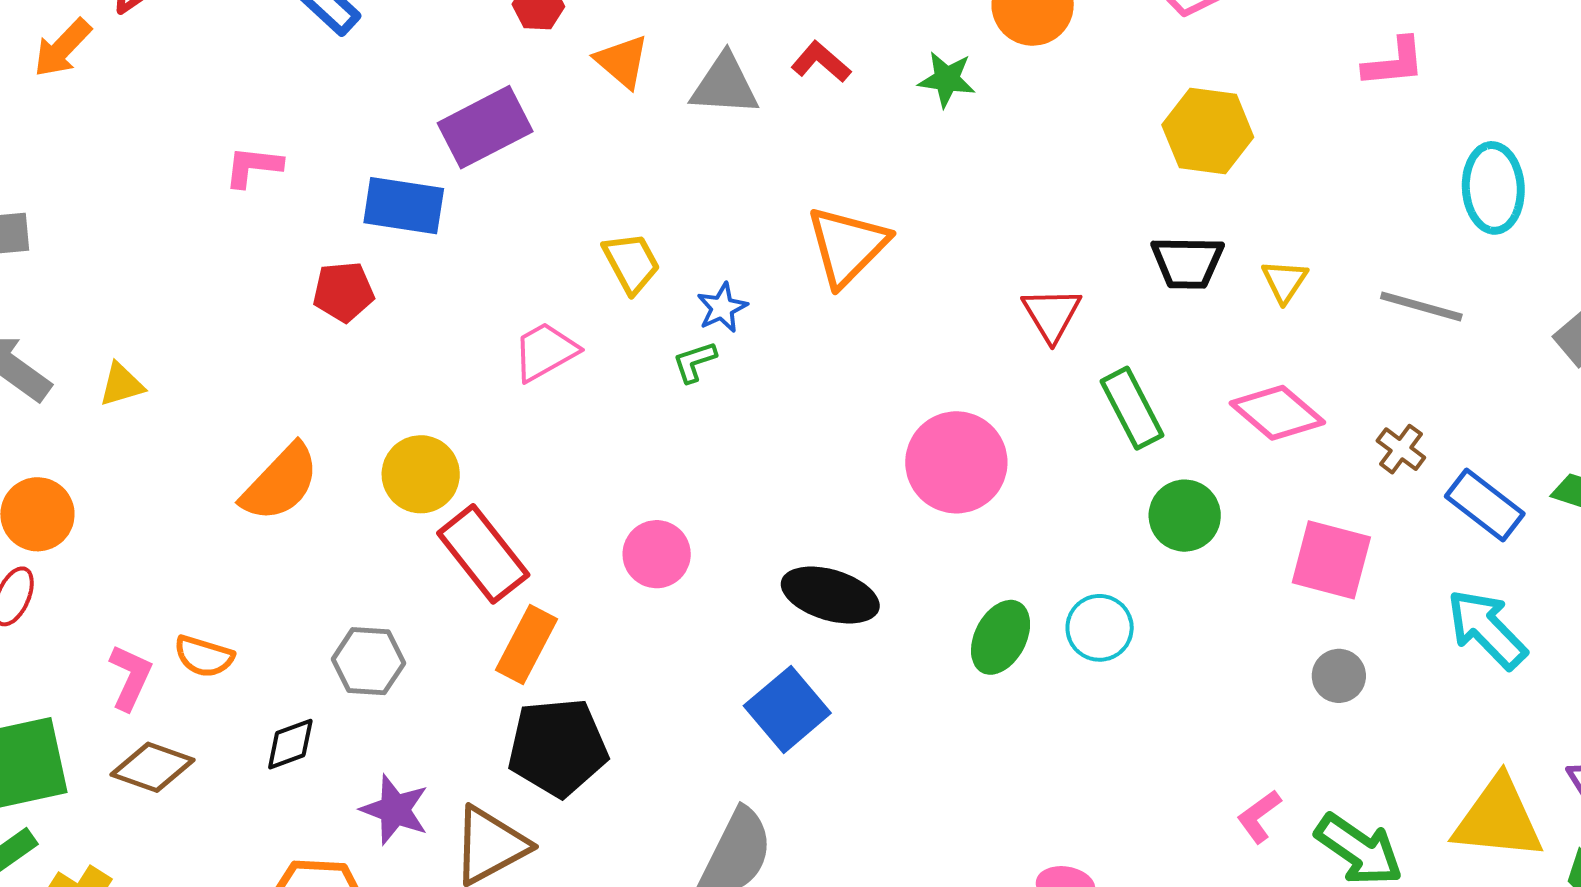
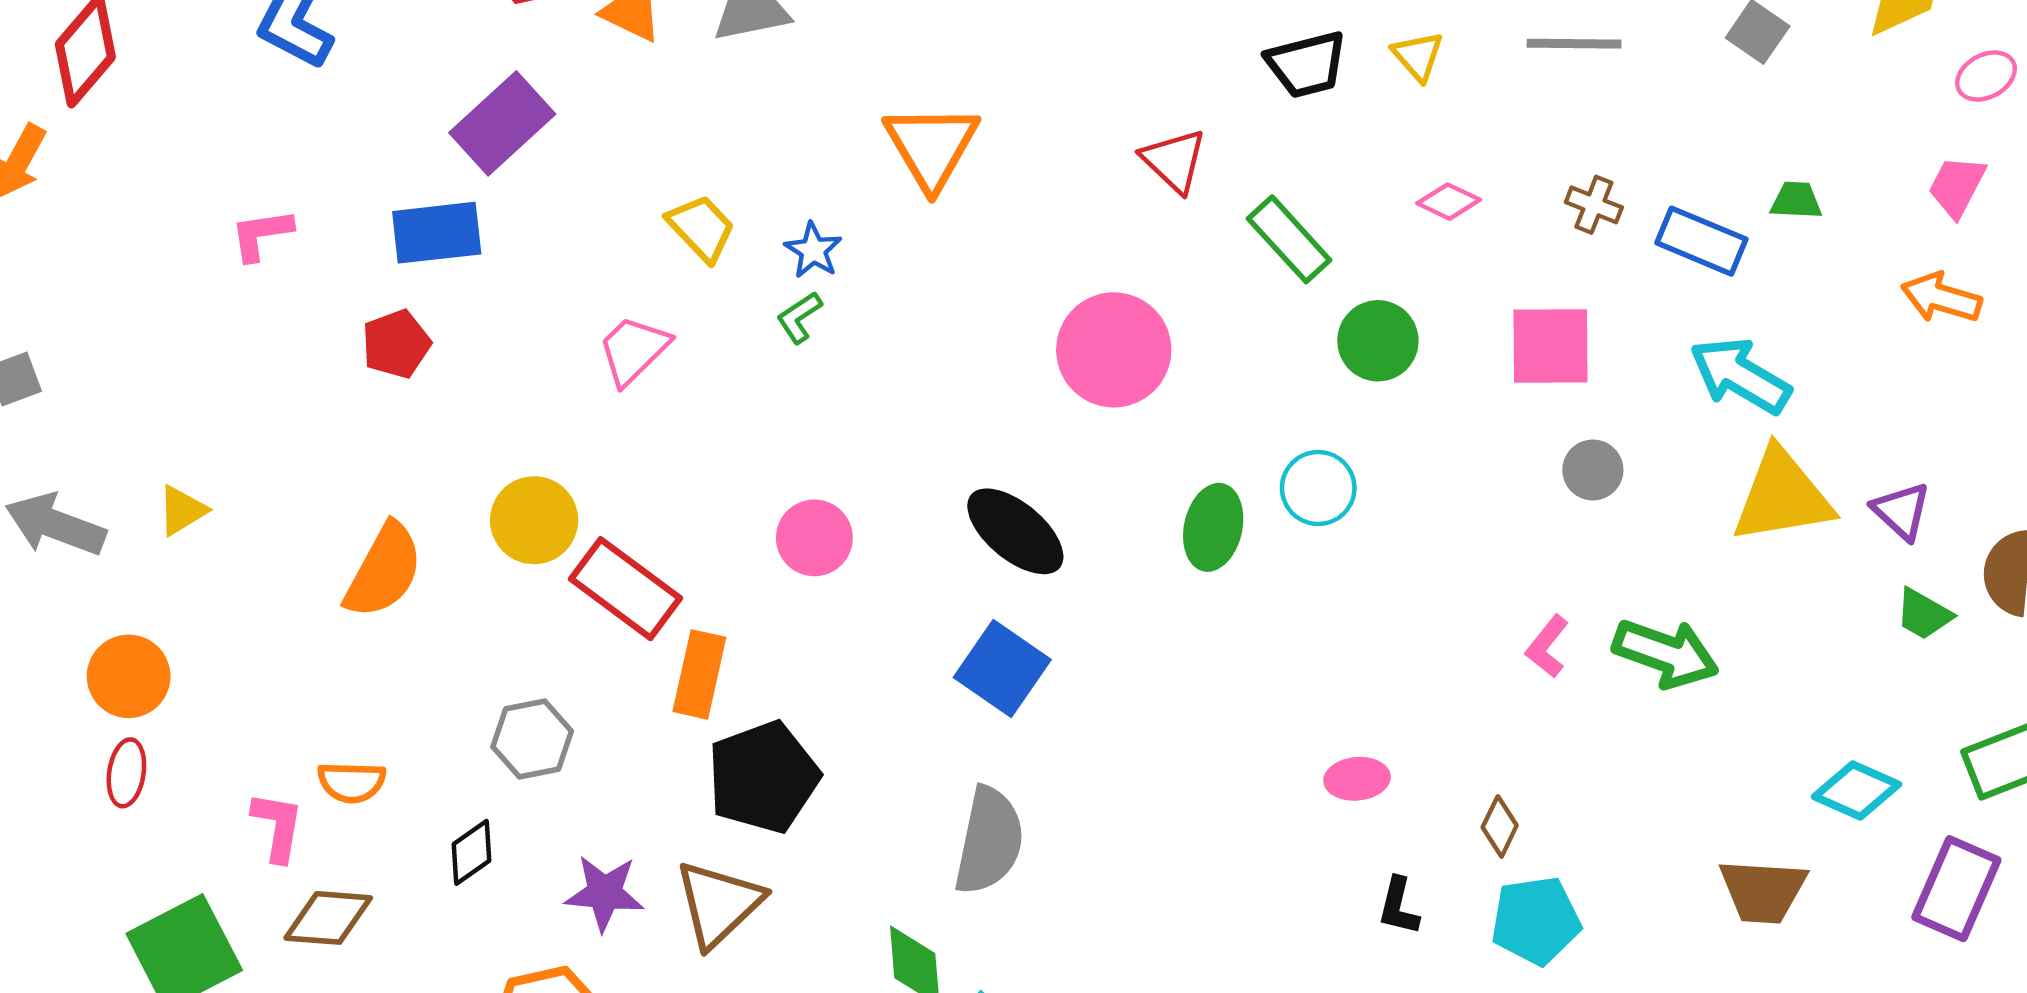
pink diamond: (1277, 413) -> (1449, 202), size x0.6
black ellipse: (830, 595) -> (1015, 531), turned 38
yellow triangle: (1498, 819) -> (1782, 496), moved

